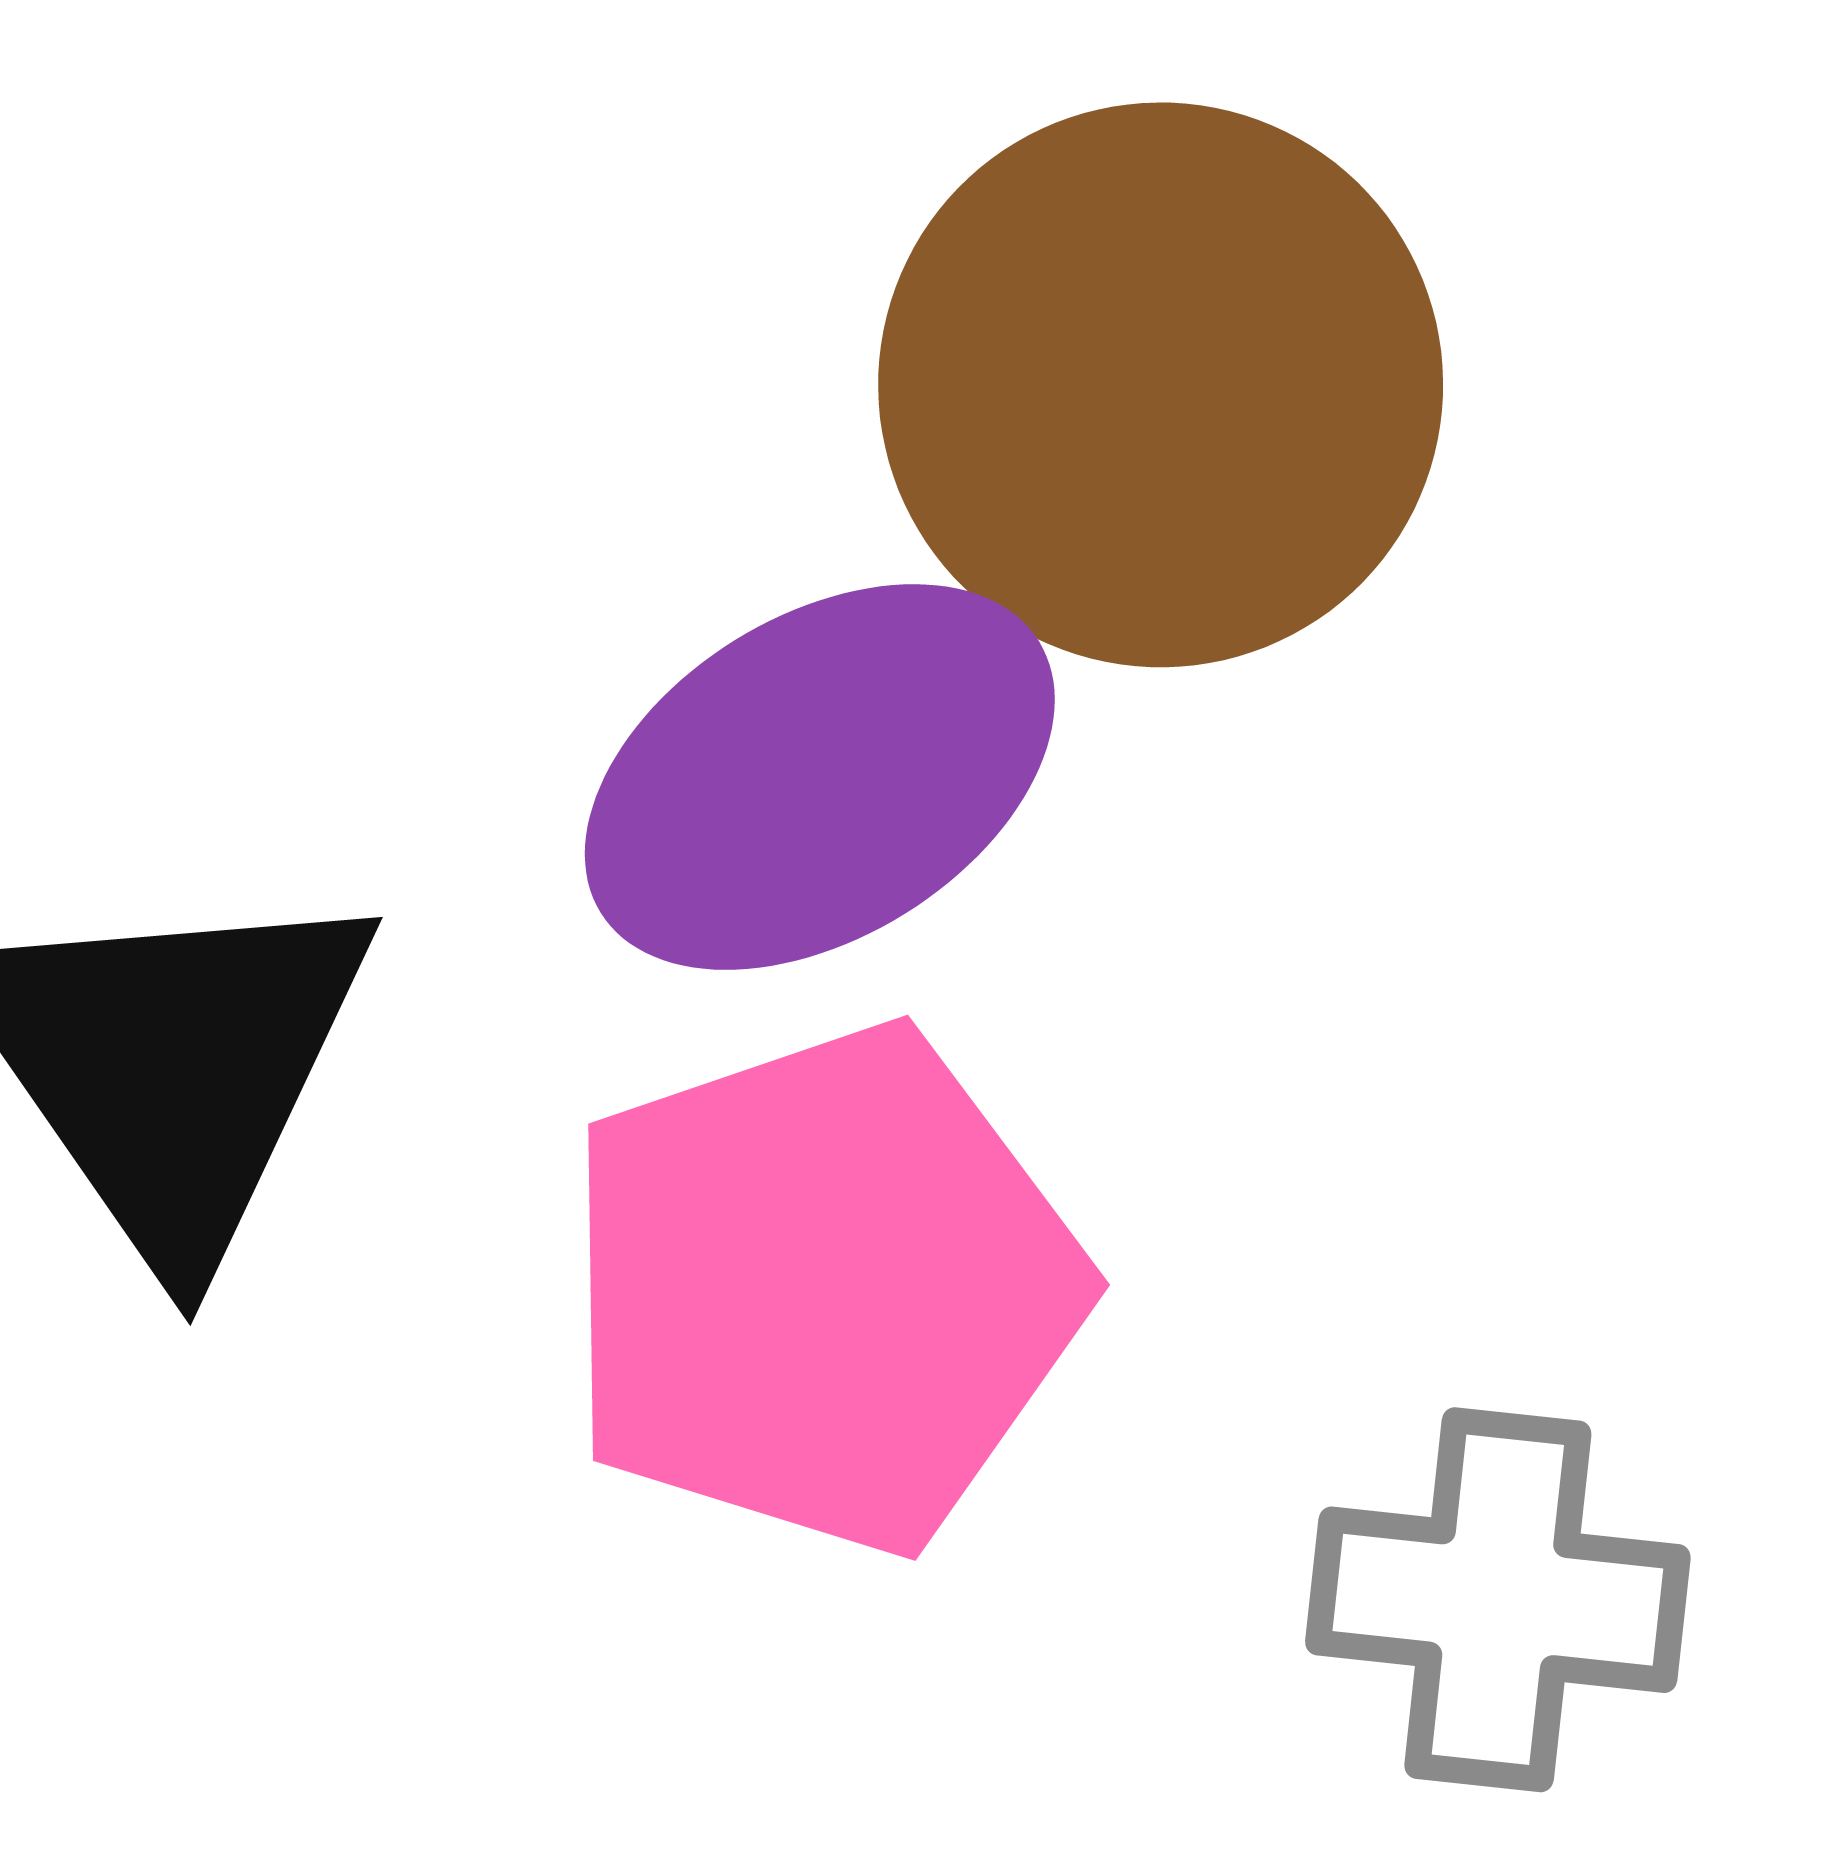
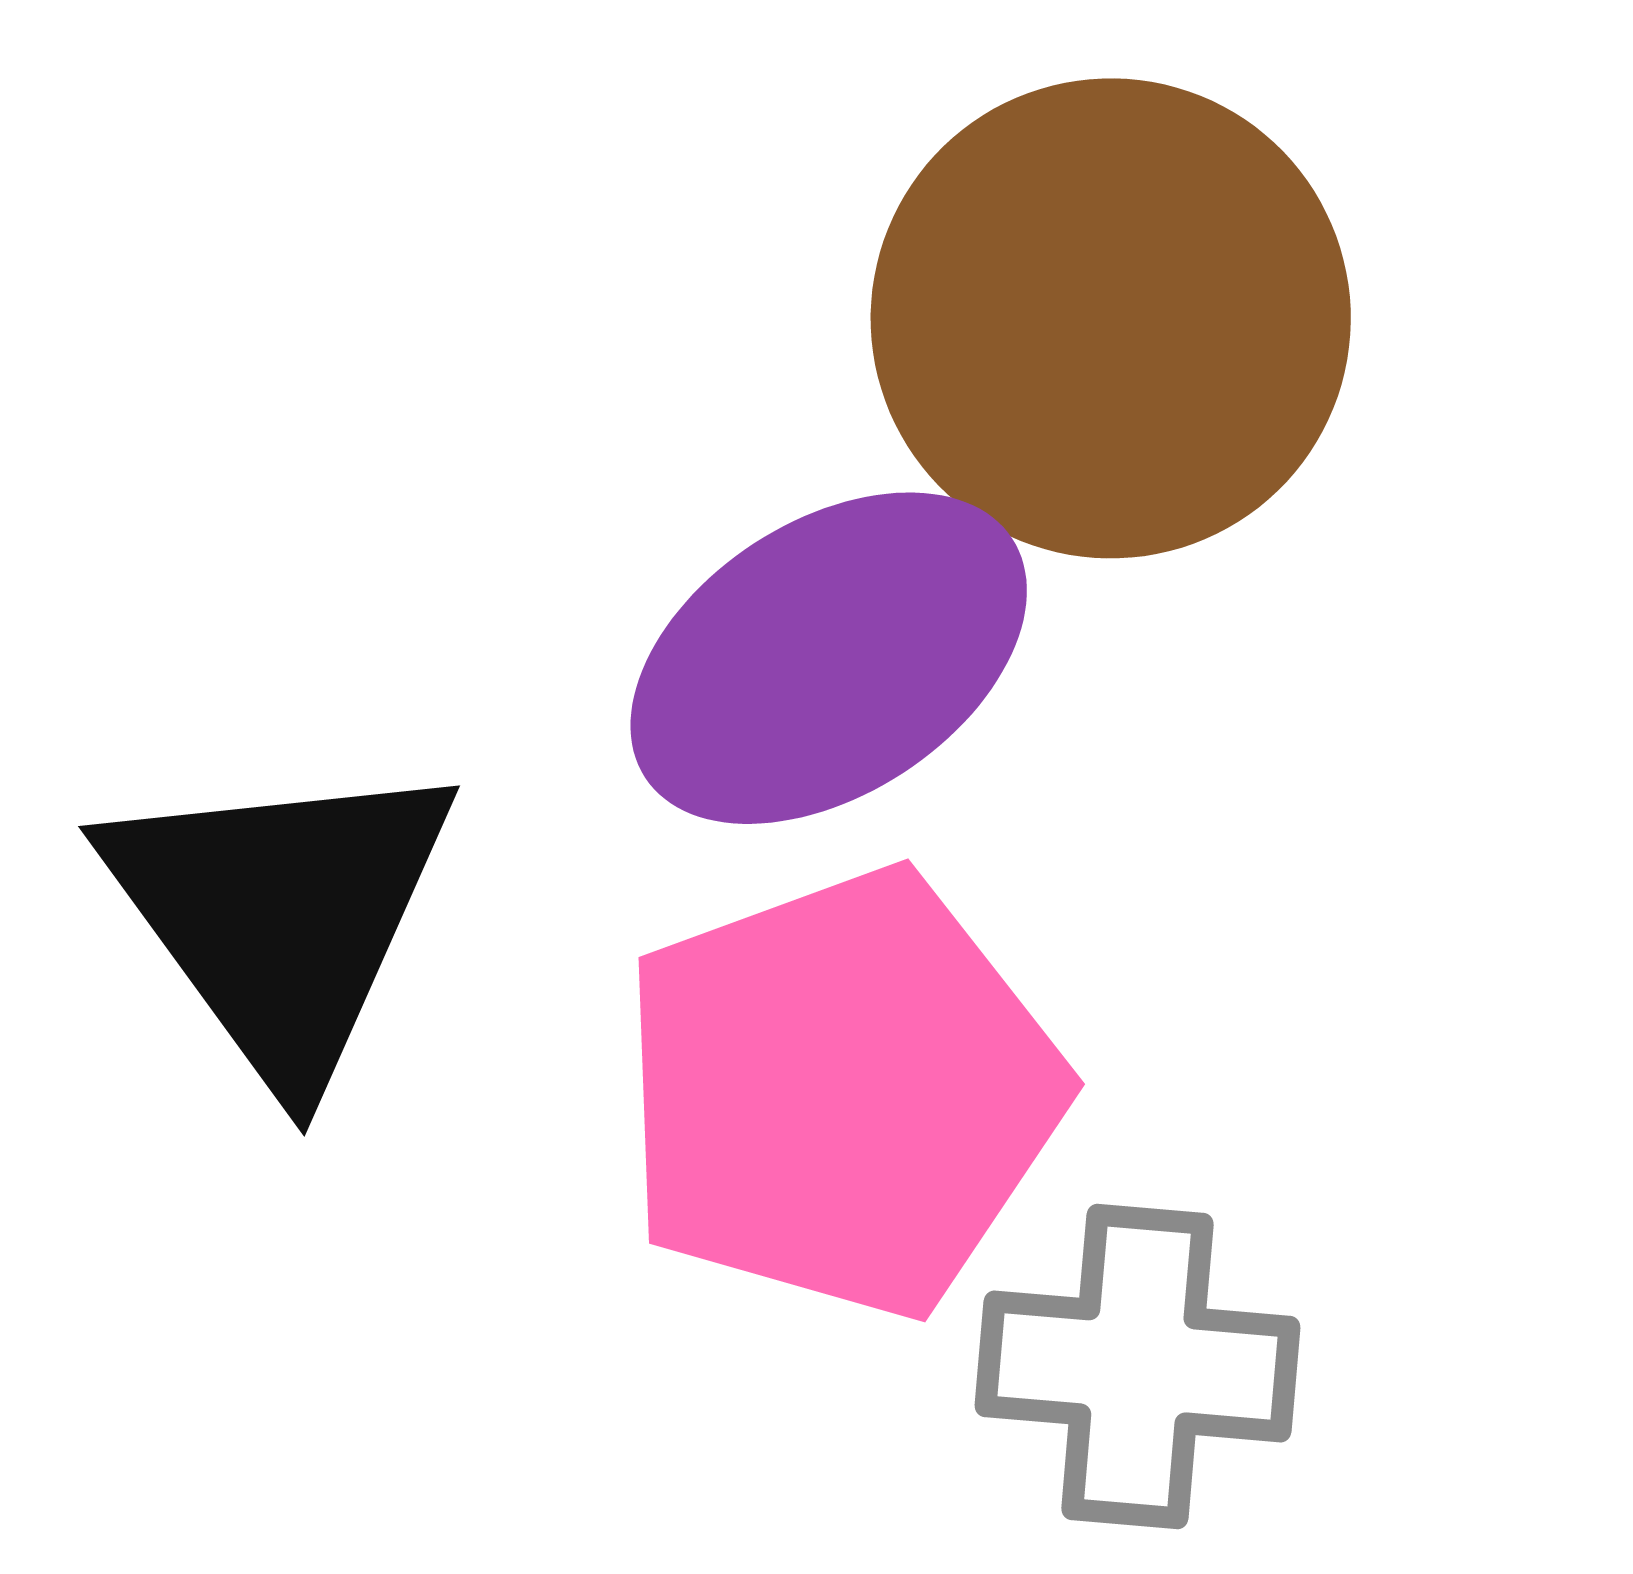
gray cross: (1498, 1600) -> (1137, 1366), moved

